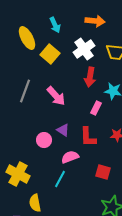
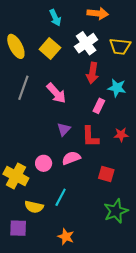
yellow ellipse: (27, 38) -> (16, 46), moved
purple triangle: (63, 130) -> (64, 129), turned 40
pink circle: (44, 140) -> (44, 163), moved
cyan line: (60, 179) -> (61, 197), moved
yellow semicircle: (35, 203) -> (34, 207), turned -66

